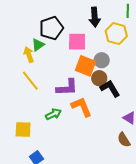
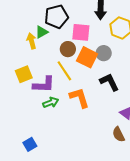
brown circle: (99, 78) -> (68, 49), moved
yellow line: (30, 81) -> (64, 71), moved
purple L-shape: (67, 87) -> (44, 85), moved
yellow square: (23, 129) -> (24, 74), moved, turned -30

